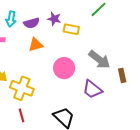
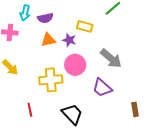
purple star: (54, 19) -> (69, 40), moved
brown rectangle: (122, 75) -> (135, 109), moved
yellow cross: (22, 88) -> (51, 80), moved, turned -30

